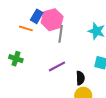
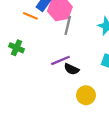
black semicircle: (80, 78) -> (71, 69), moved, turned 112

